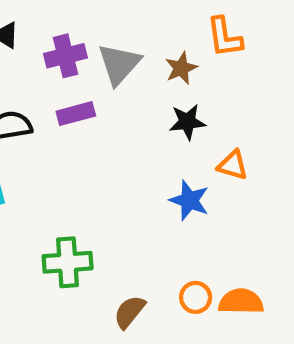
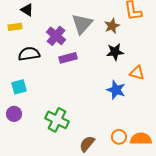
purple cross: (65, 56) -> (56, 36), moved, turned -36
purple rectangle: (76, 114) -> (68, 58), moved
green cross: (68, 262) -> (57, 120), turned 30

